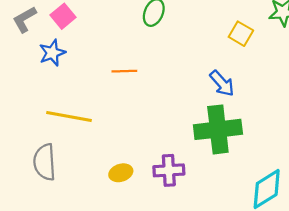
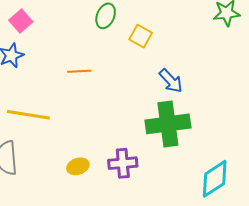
yellow square: (241, 34) -> (141, 36), moved

